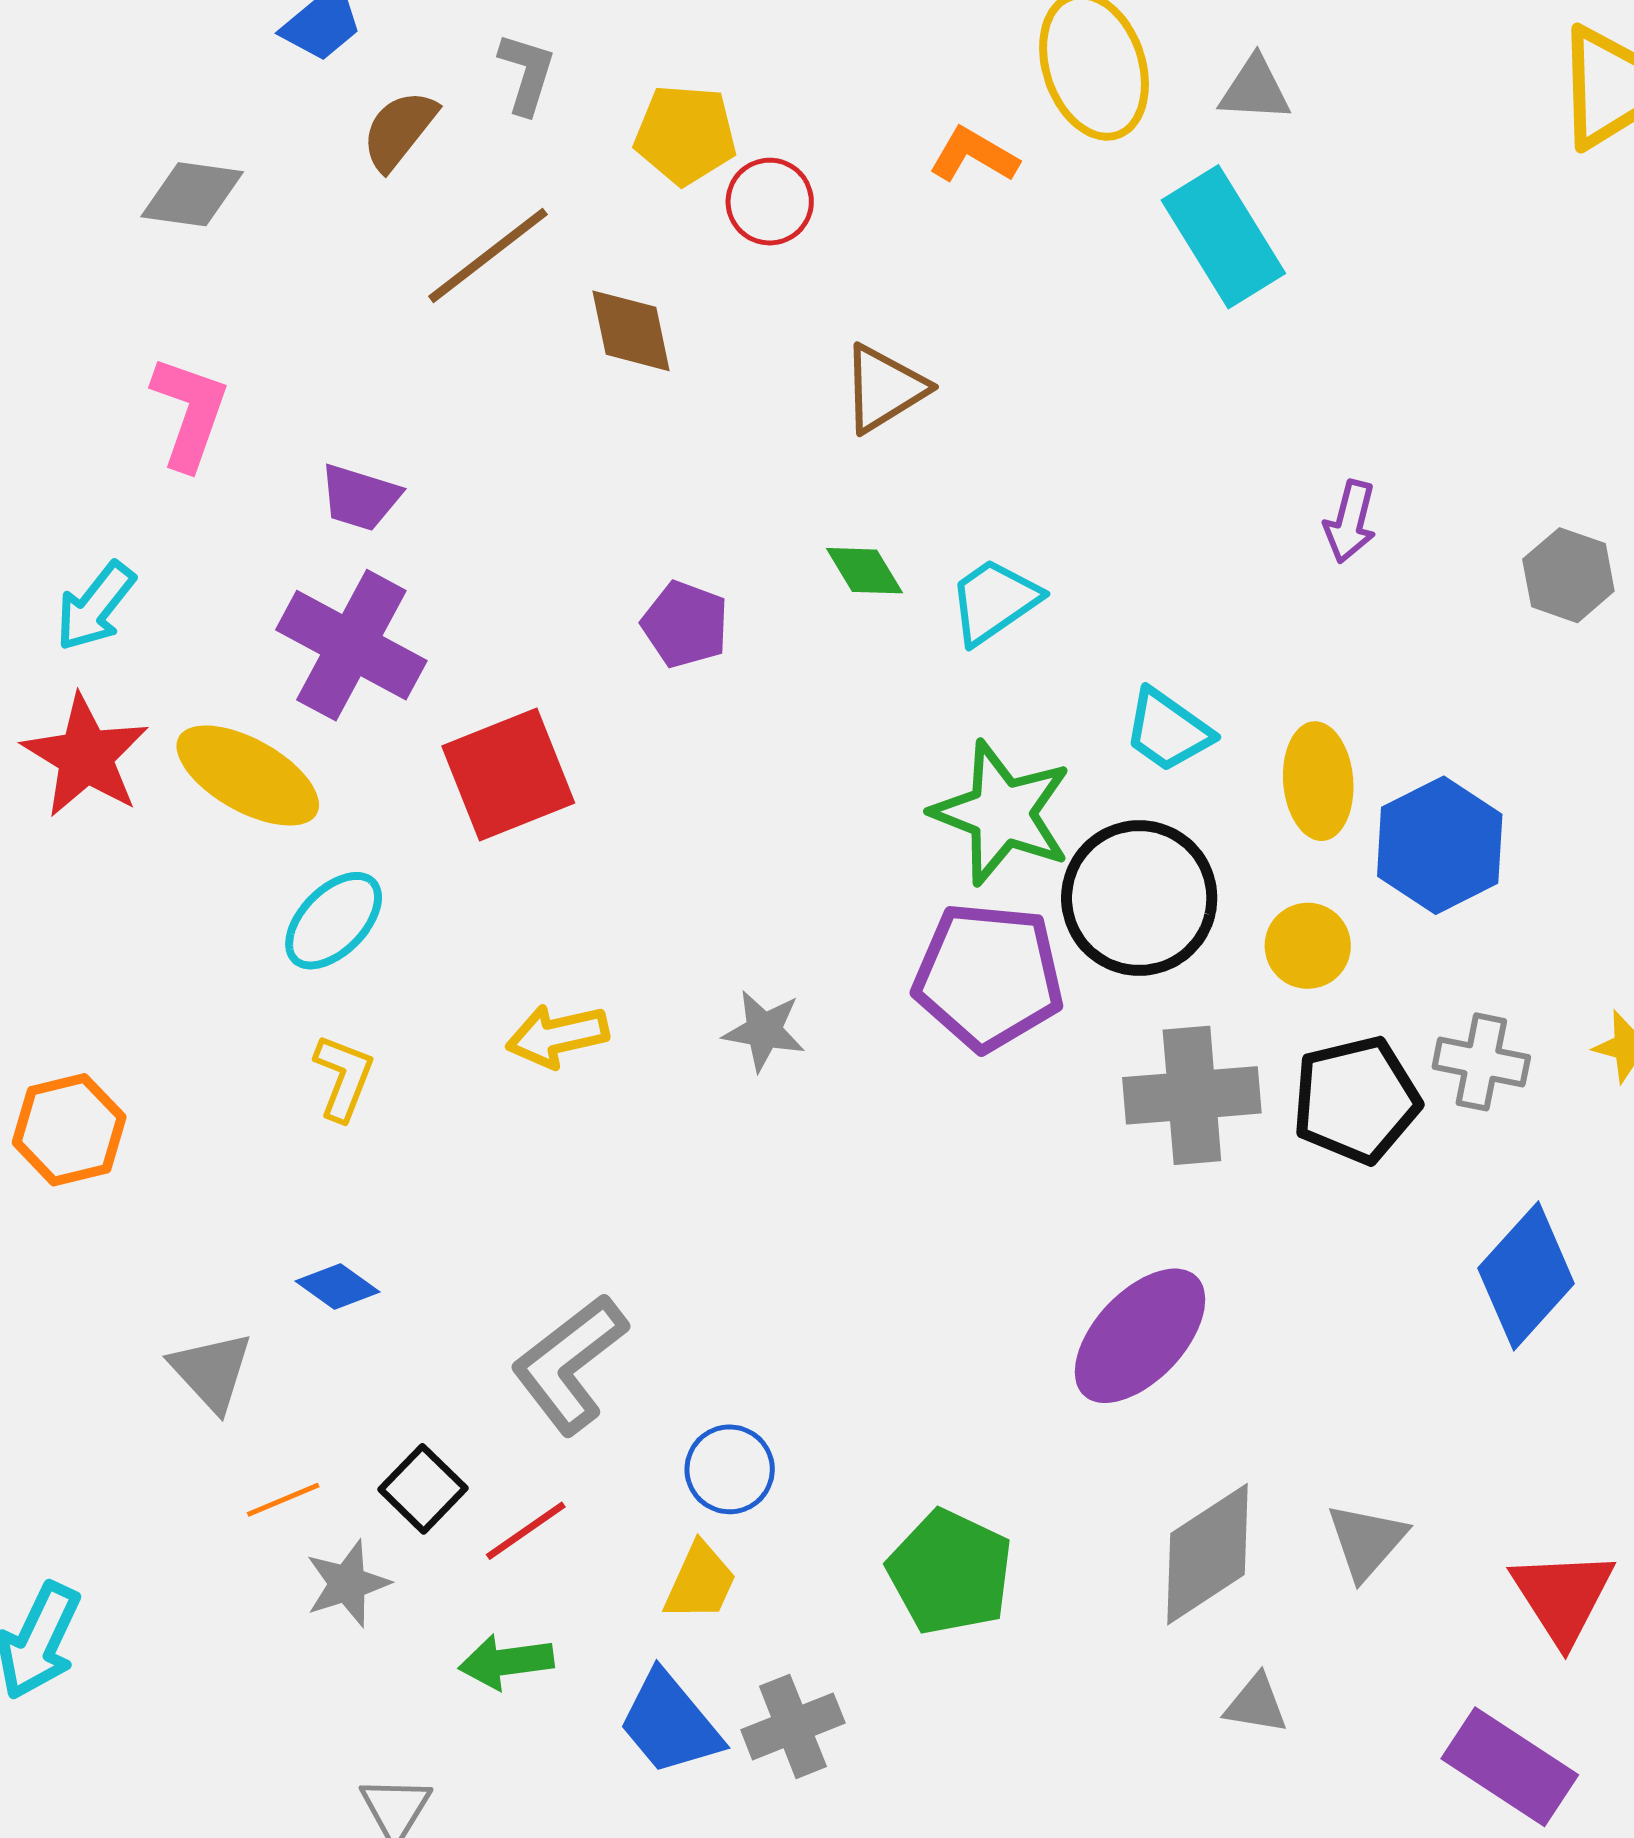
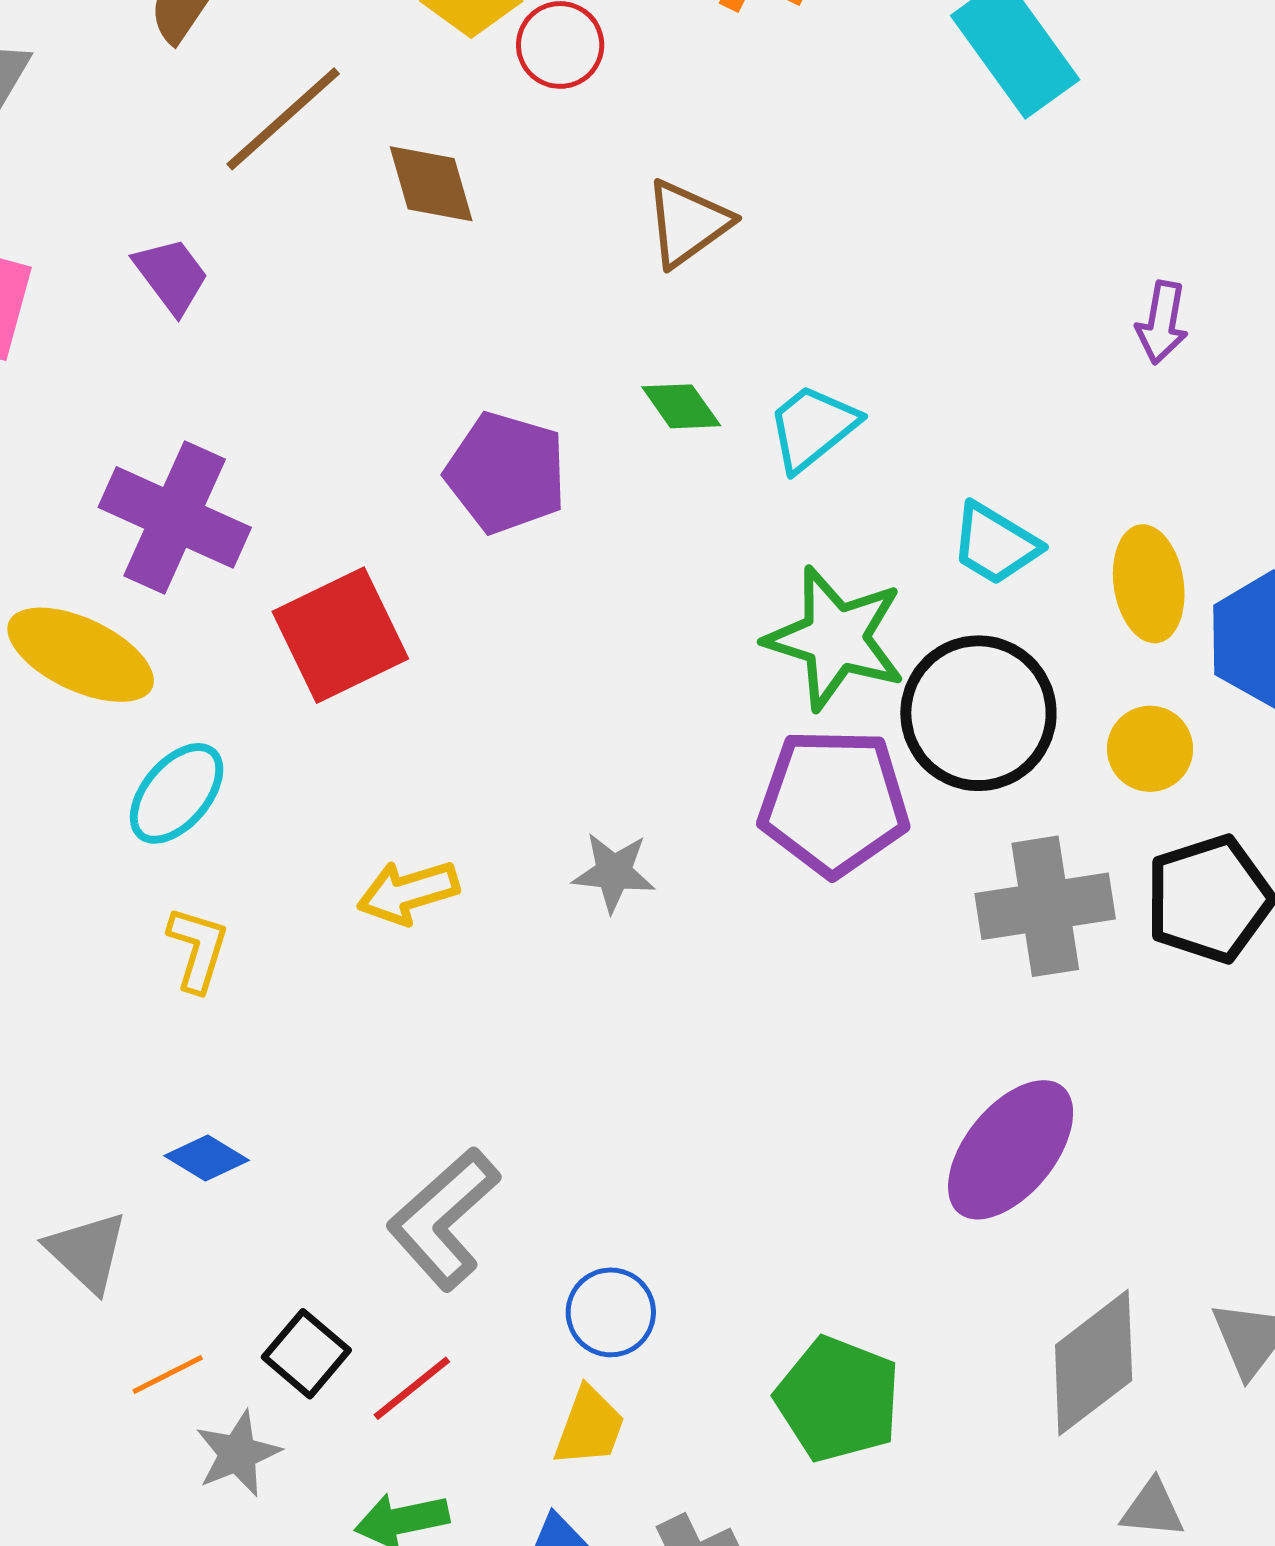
purple trapezoid: (360, 497) -> (171, 275), moved, turned -140
purple pentagon: (685, 624) -> (506, 473), size x1.4

